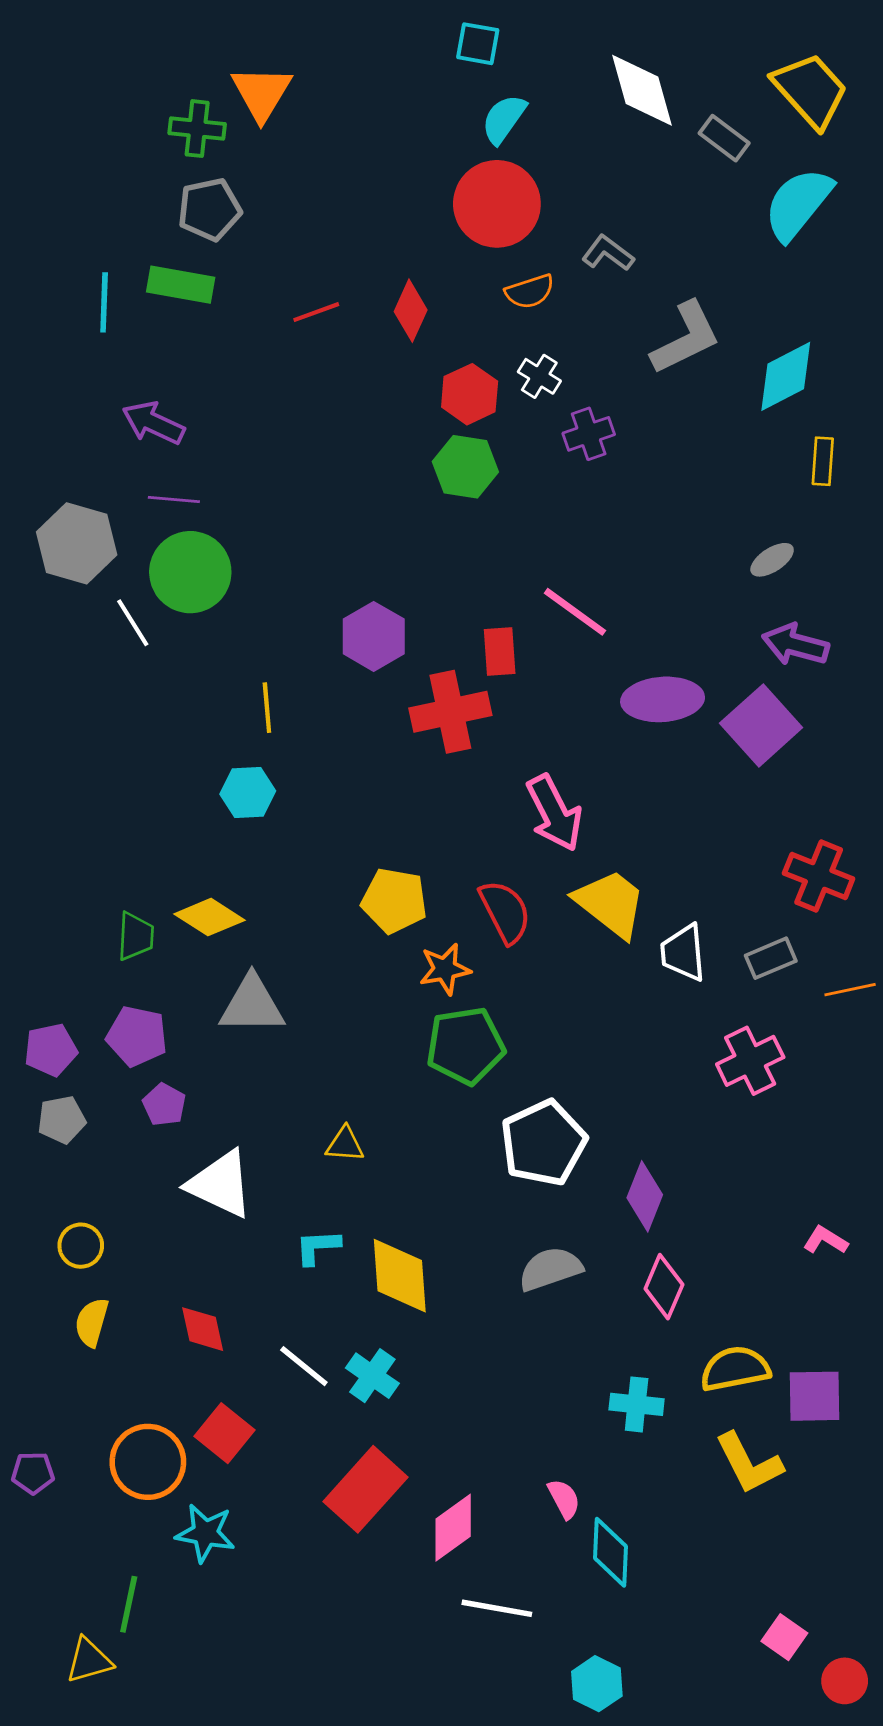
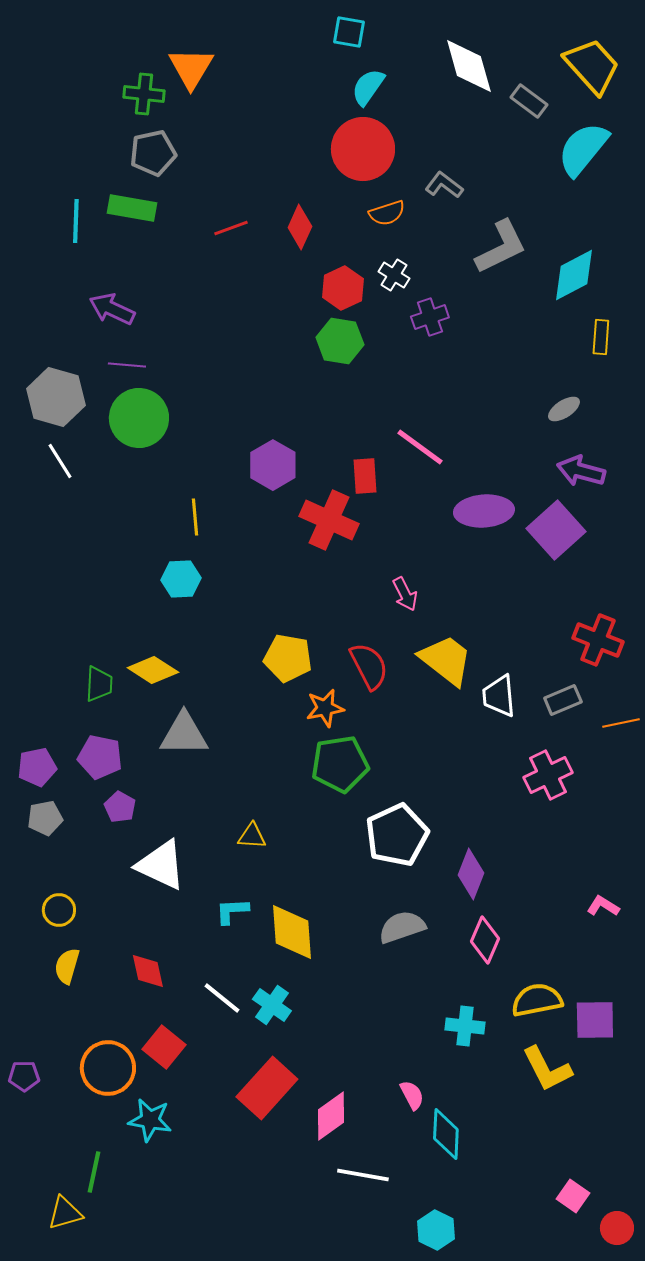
white line: (133, 623) -> (60, 461), moved
red cross: (450, 712) -> (329, 520), turned 36
pink arrow: (554, 813) -> (405, 594), size x0.6

